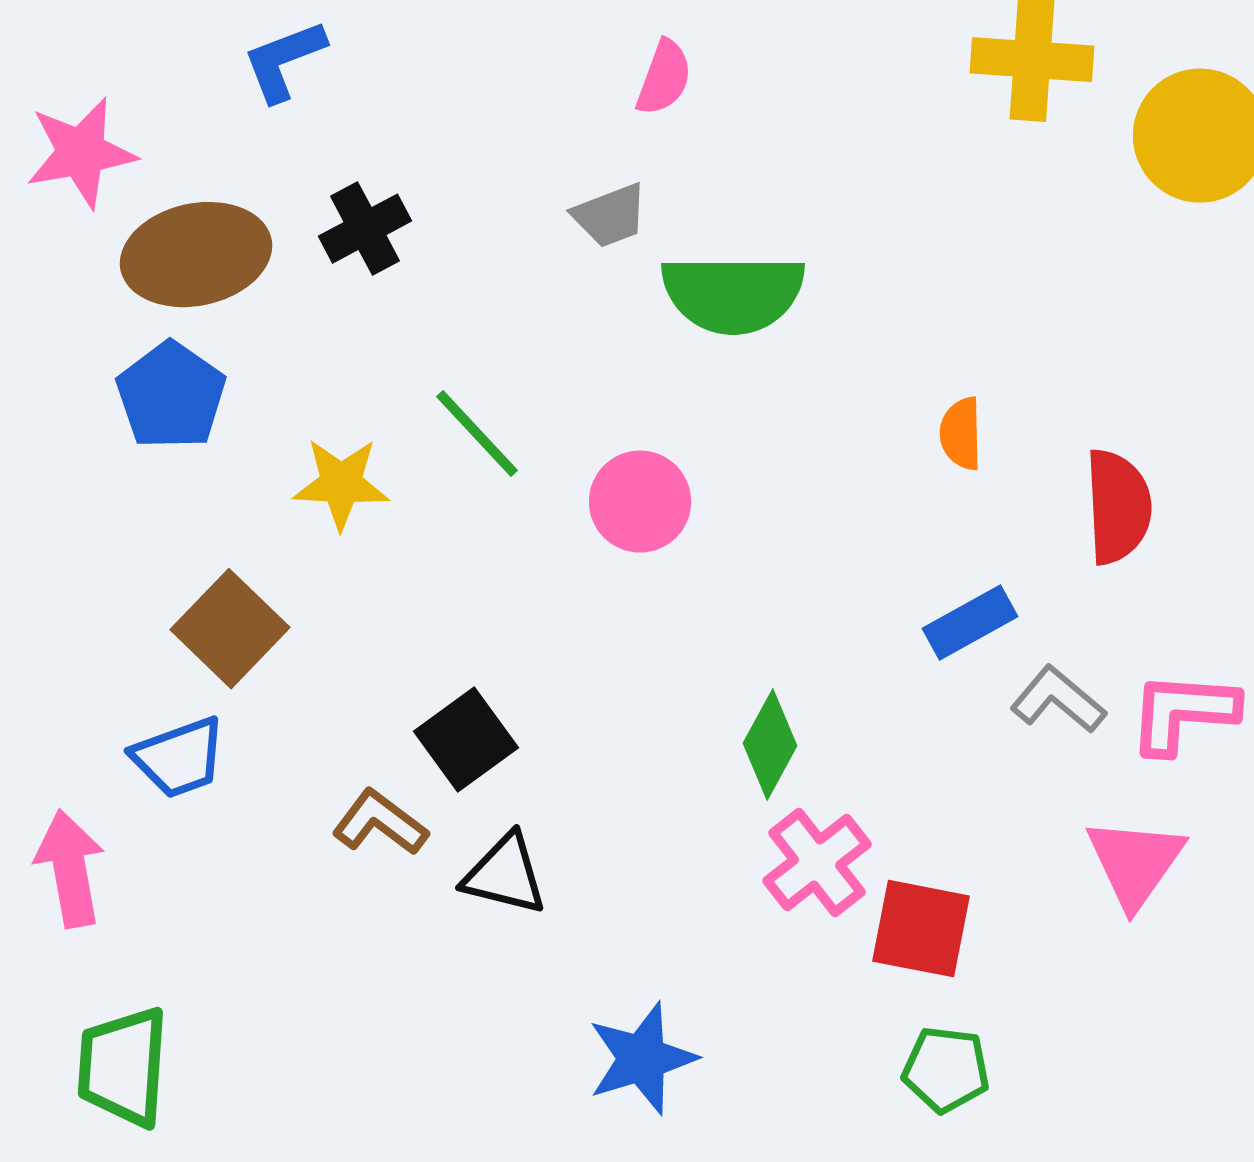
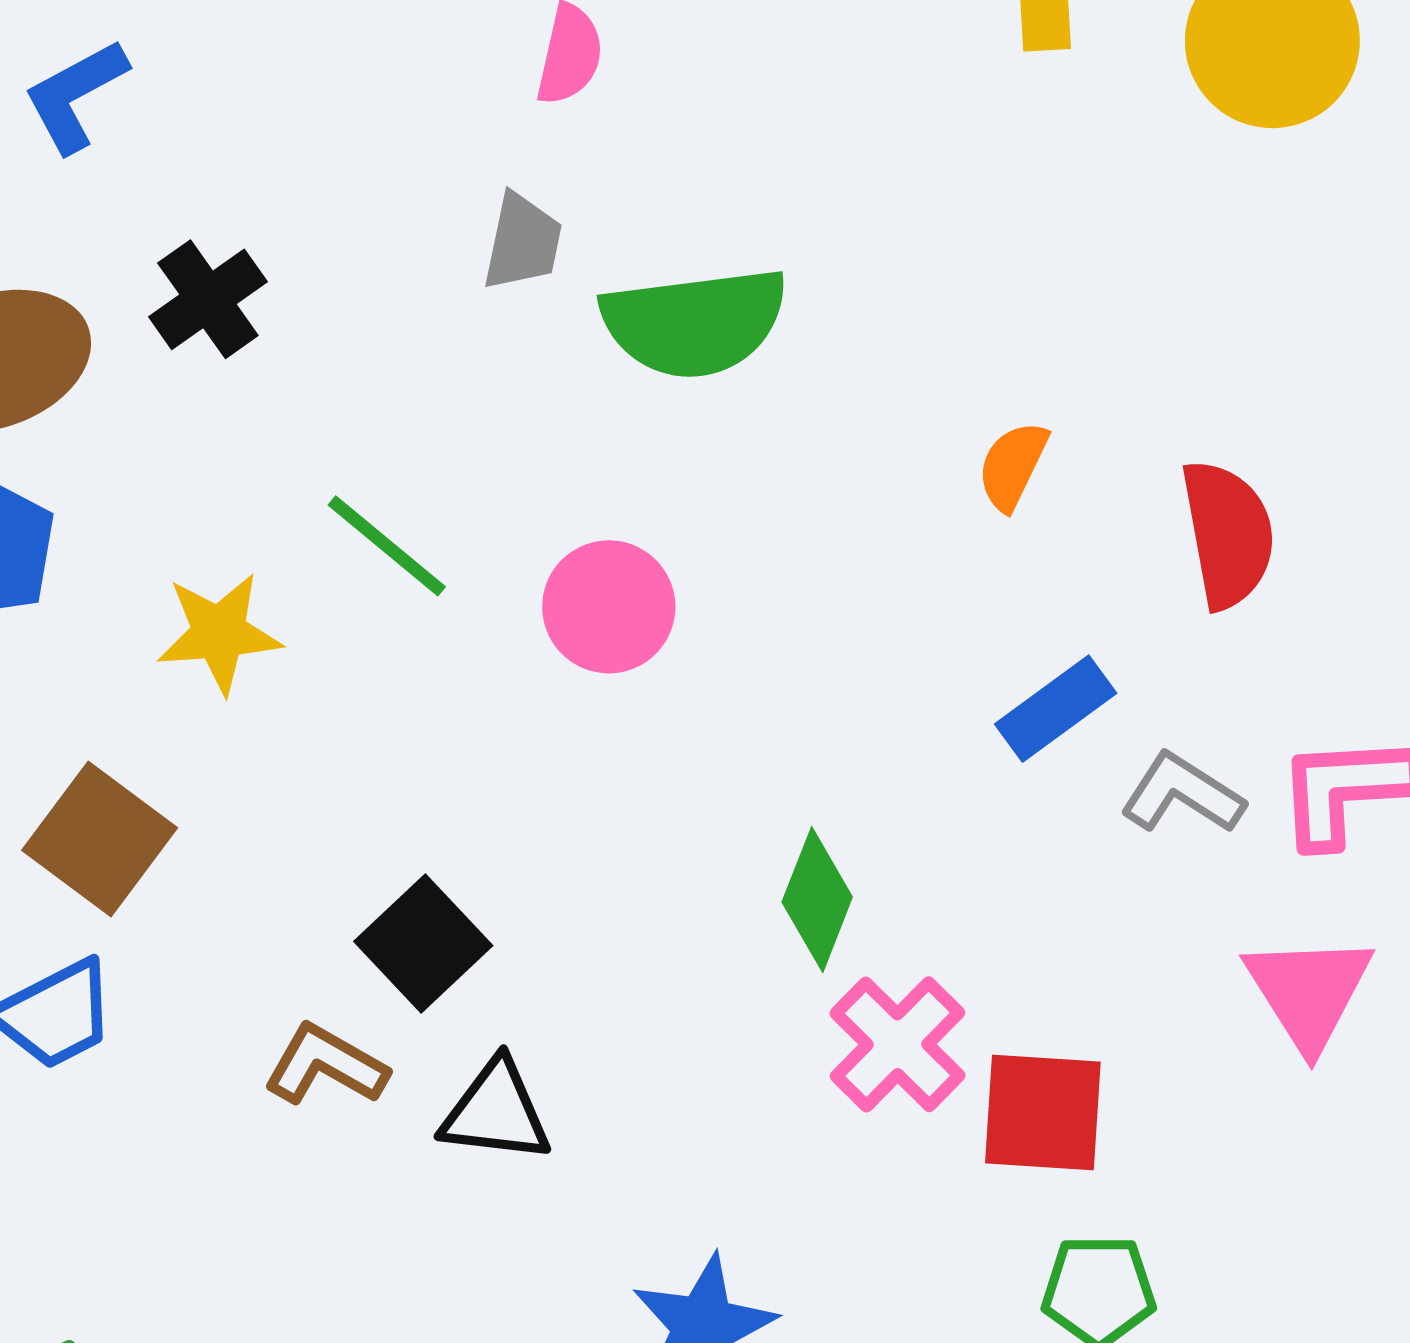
gray trapezoid: (610, 216) -> (523, 242), turned -50
orange semicircle: (961, 434) -> (1013, 466), turned 34

